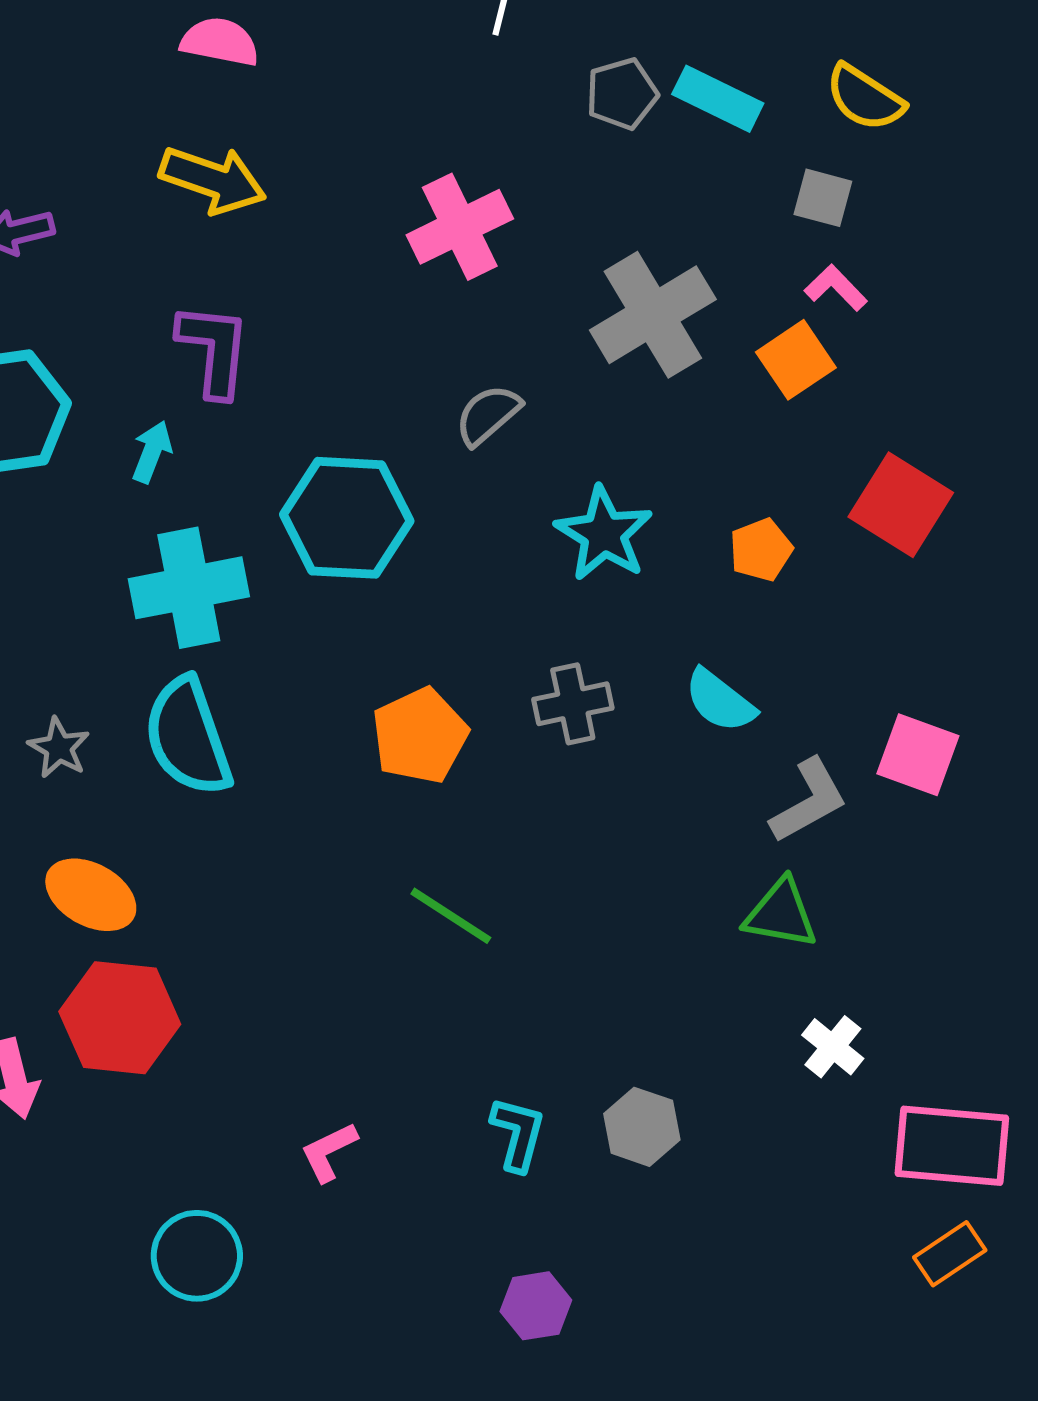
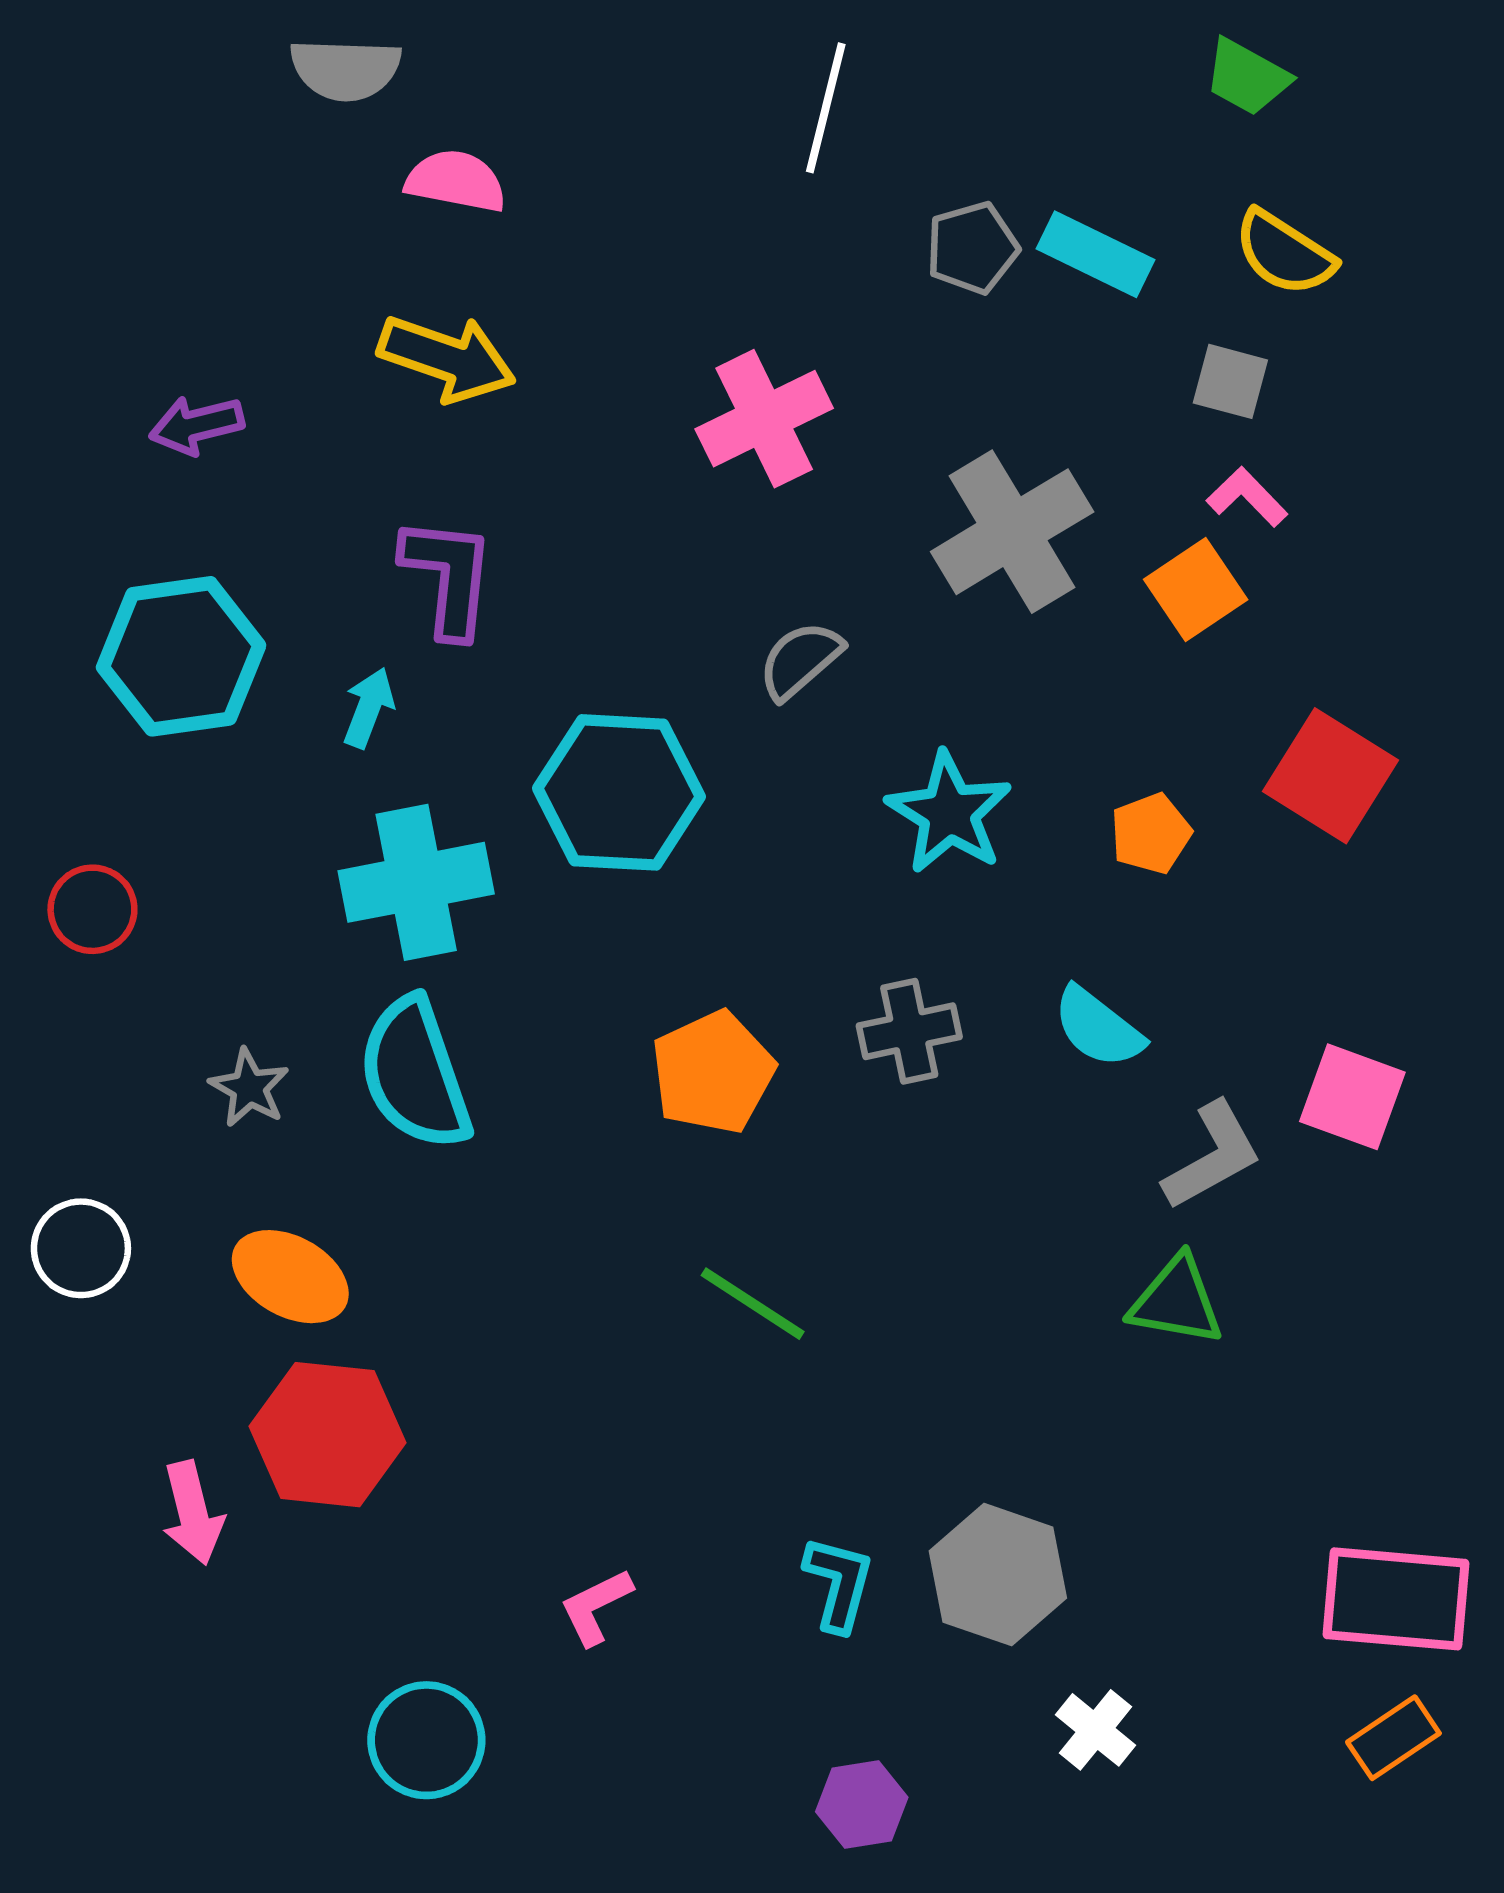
white cross: (833, 1047) -> (1096, 1730), moved
gray hexagon: (642, 1127) -> (998, 1575), size x1.4

